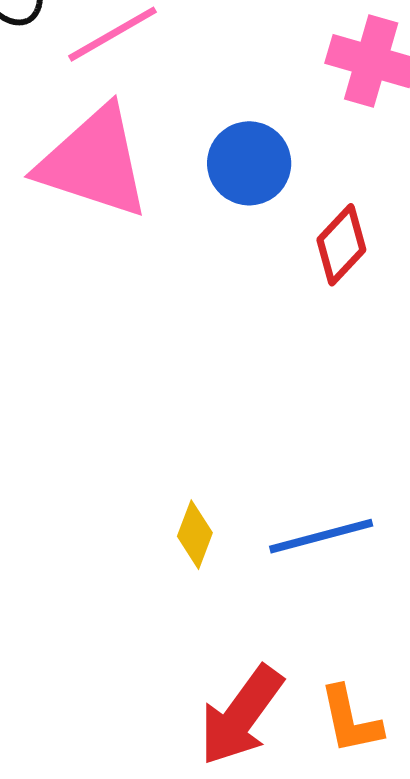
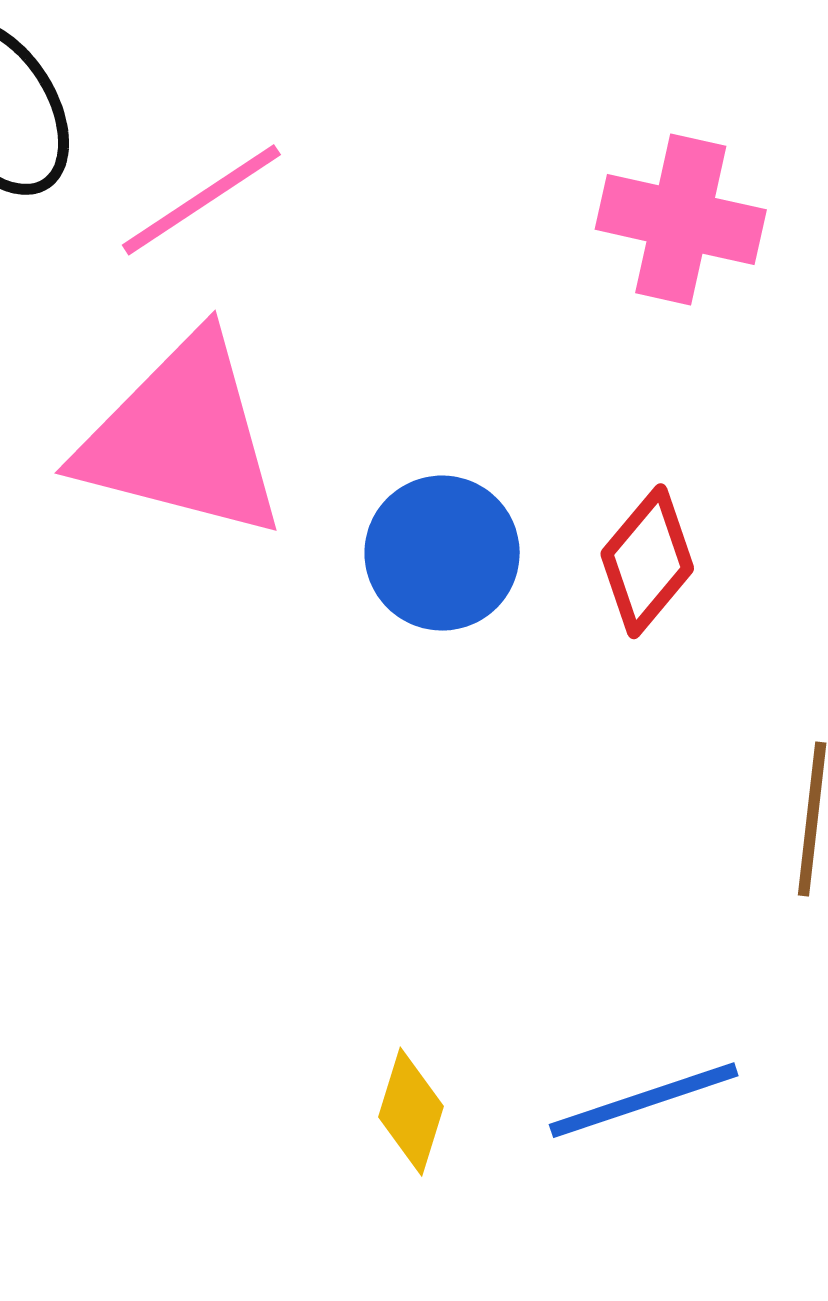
blue circle: (249, 163) -> (442, 553), moved

